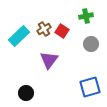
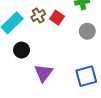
purple triangle: (49, 60) -> (43, 73), moved
black circle: (26, 93) -> (22, 50), moved

